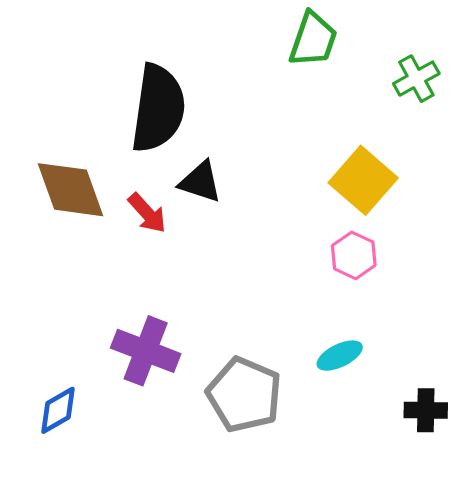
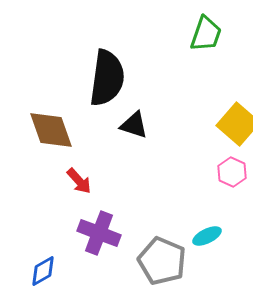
red arrow: (147, 213) -> (79, 181), moved
cyan ellipse: (340, 356) -> (207, 236), moved

